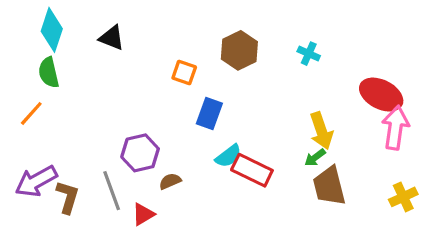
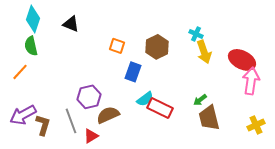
brown hexagon: (239, 50) -> (157, 47), moved
yellow arrow: (321, 131) -> (204, 52), moved
brown semicircle: (170, 181) -> (108, 115), size x1.6

